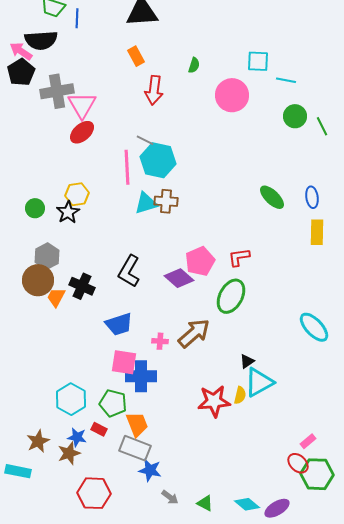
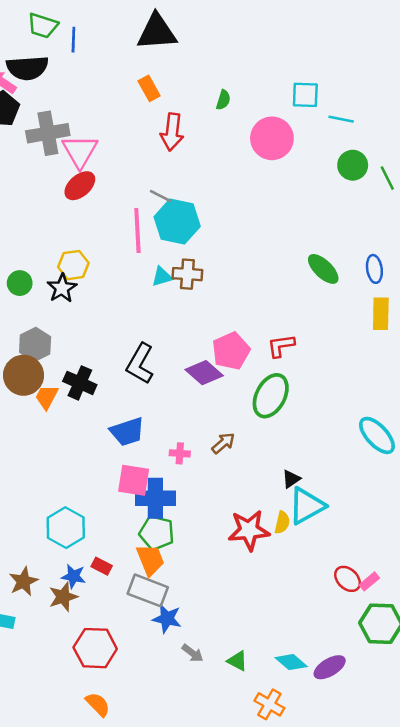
cyan triangle: (146, 203) -> (162, 277), size x0.7
brown arrow: (194, 333) -> (223, 443), size x0.6
green pentagon: (113, 403) -> (157, 533), moved
red ellipse: (298, 463) -> (348, 579), moved

